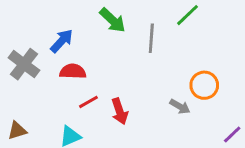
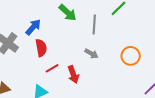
red semicircle: (73, 71) -> (41, 48), turned 78
gray arrow: (180, 107) -> (91, 54), moved

